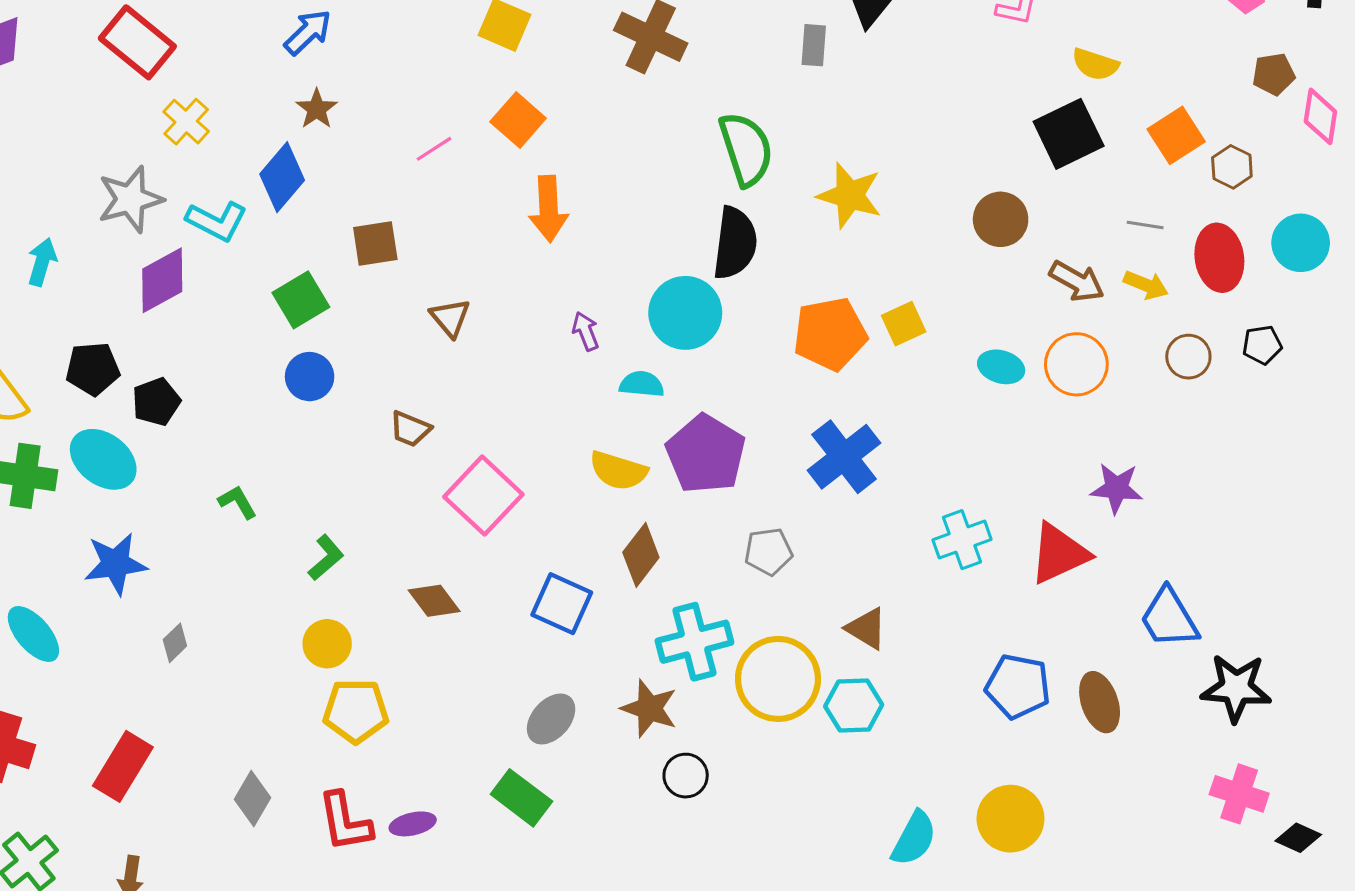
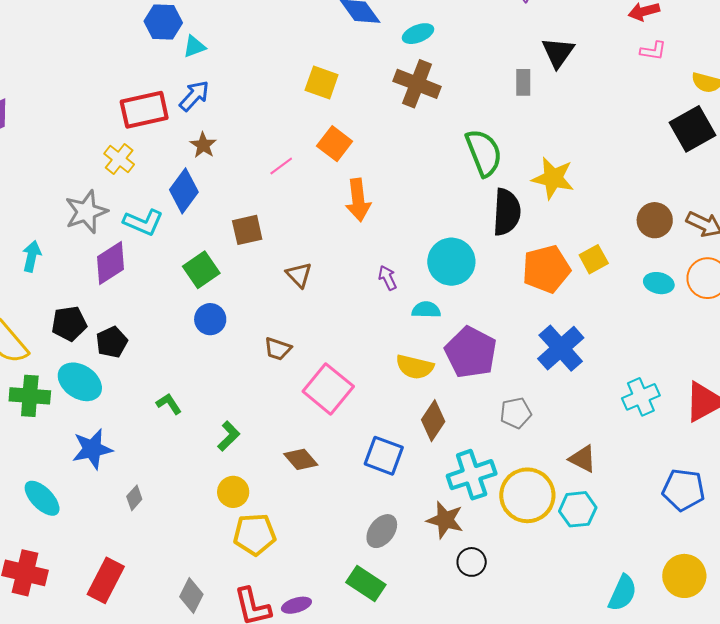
red rectangle: (137, 42) -> (144, 110), moved, turned -48
brown circle: (1001, 219) -> (655, 220), moved
black semicircle: (735, 243) -> (507, 212), moved

